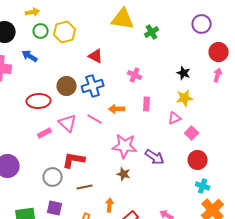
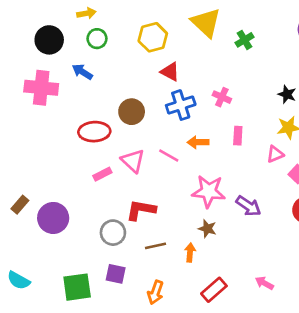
yellow triangle: (123, 19) -> (206, 23), turned 35
yellow hexagon: (65, 32) -> (153, 37), moved
blue cross: (93, 86) -> (181, 105), moved
orange arrow: (110, 205) -> (190, 253), moved

